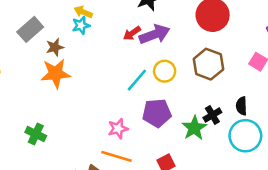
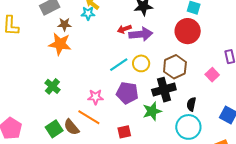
black cross: (212, 115) -> (164, 90), moved, size x1.6
green cross: (36, 134) -> (52, 86), moved

